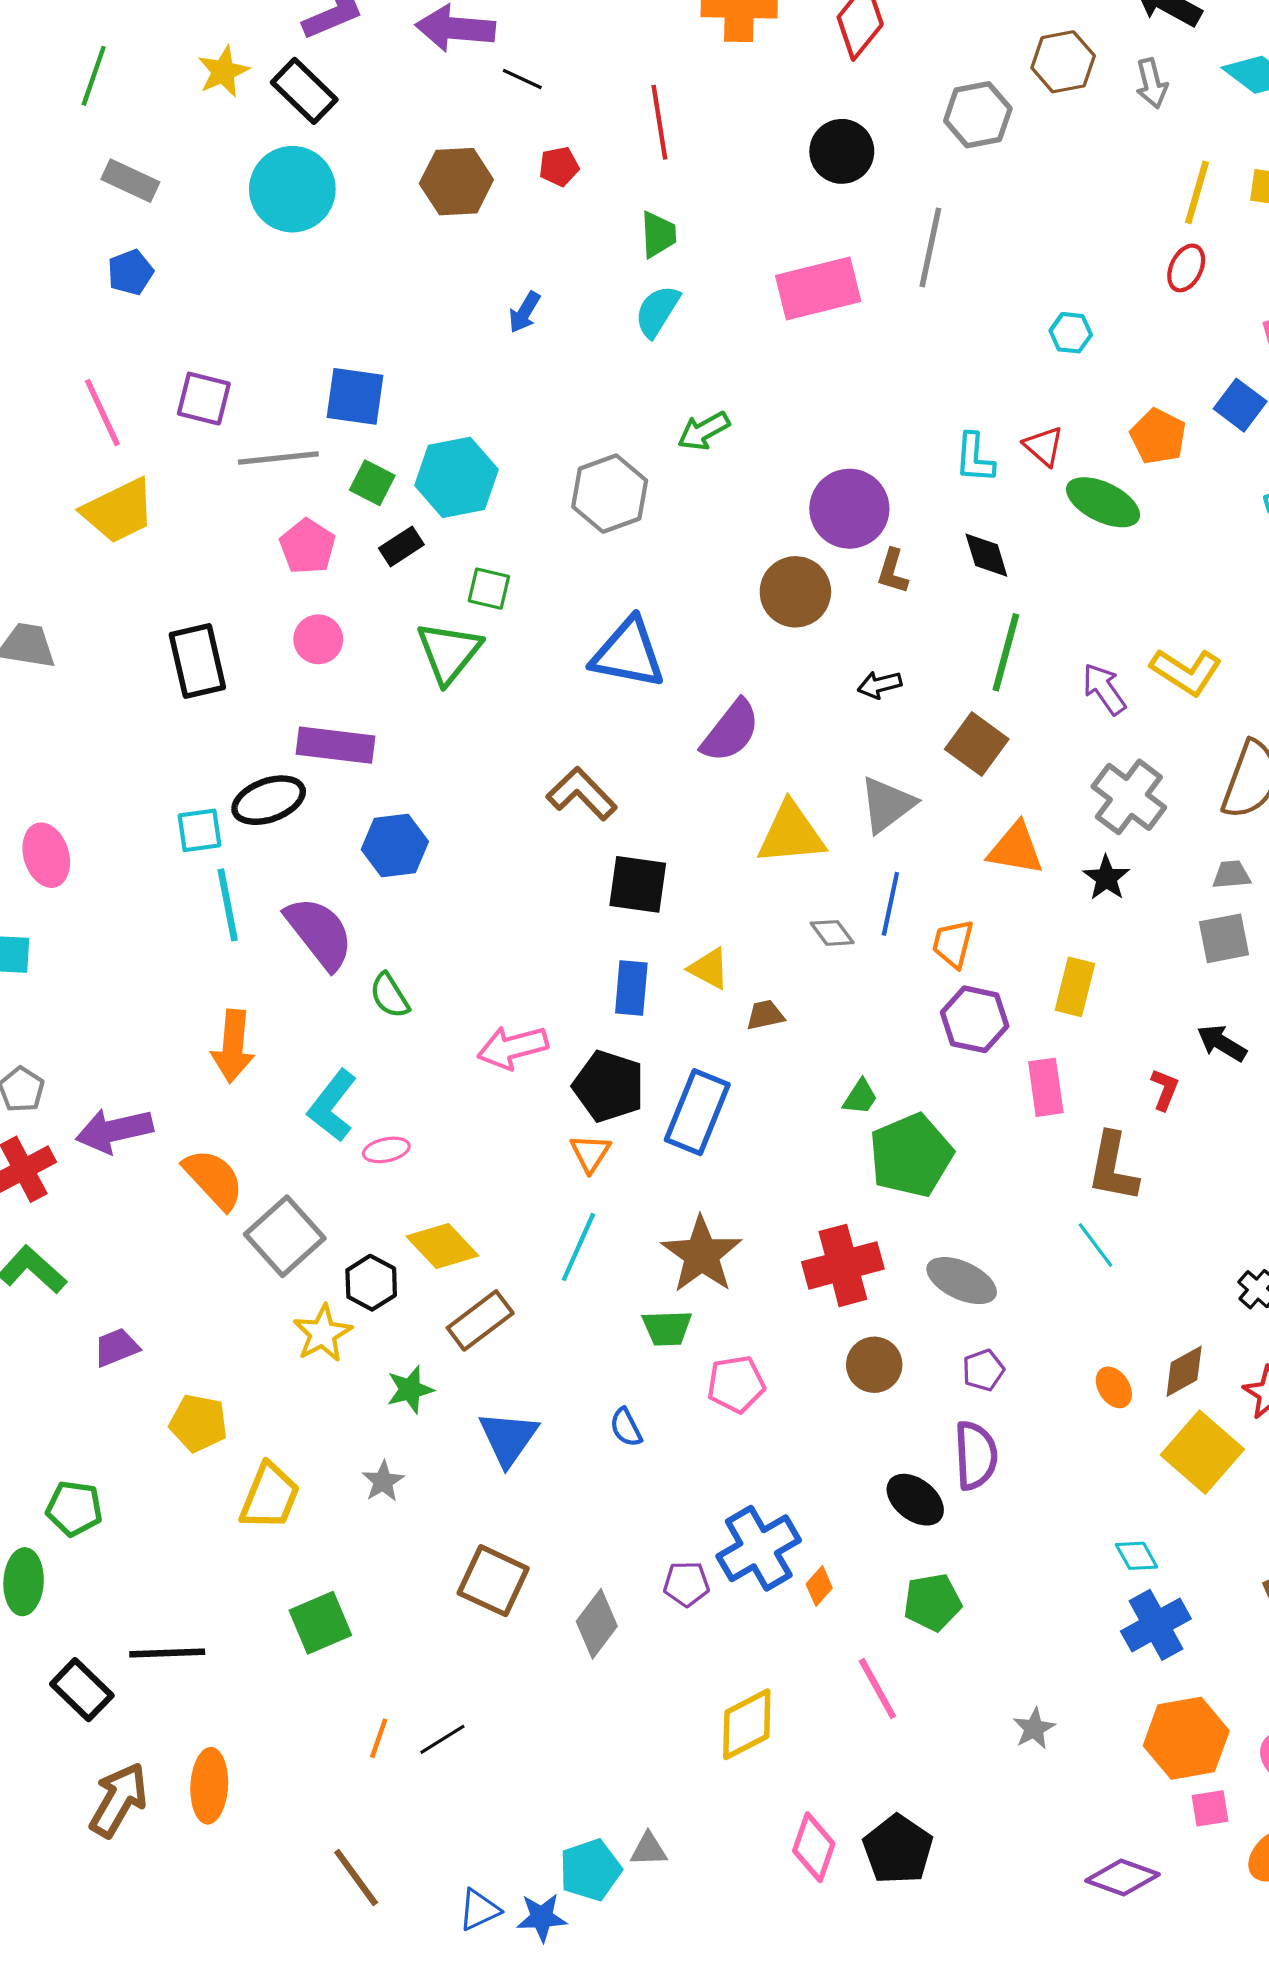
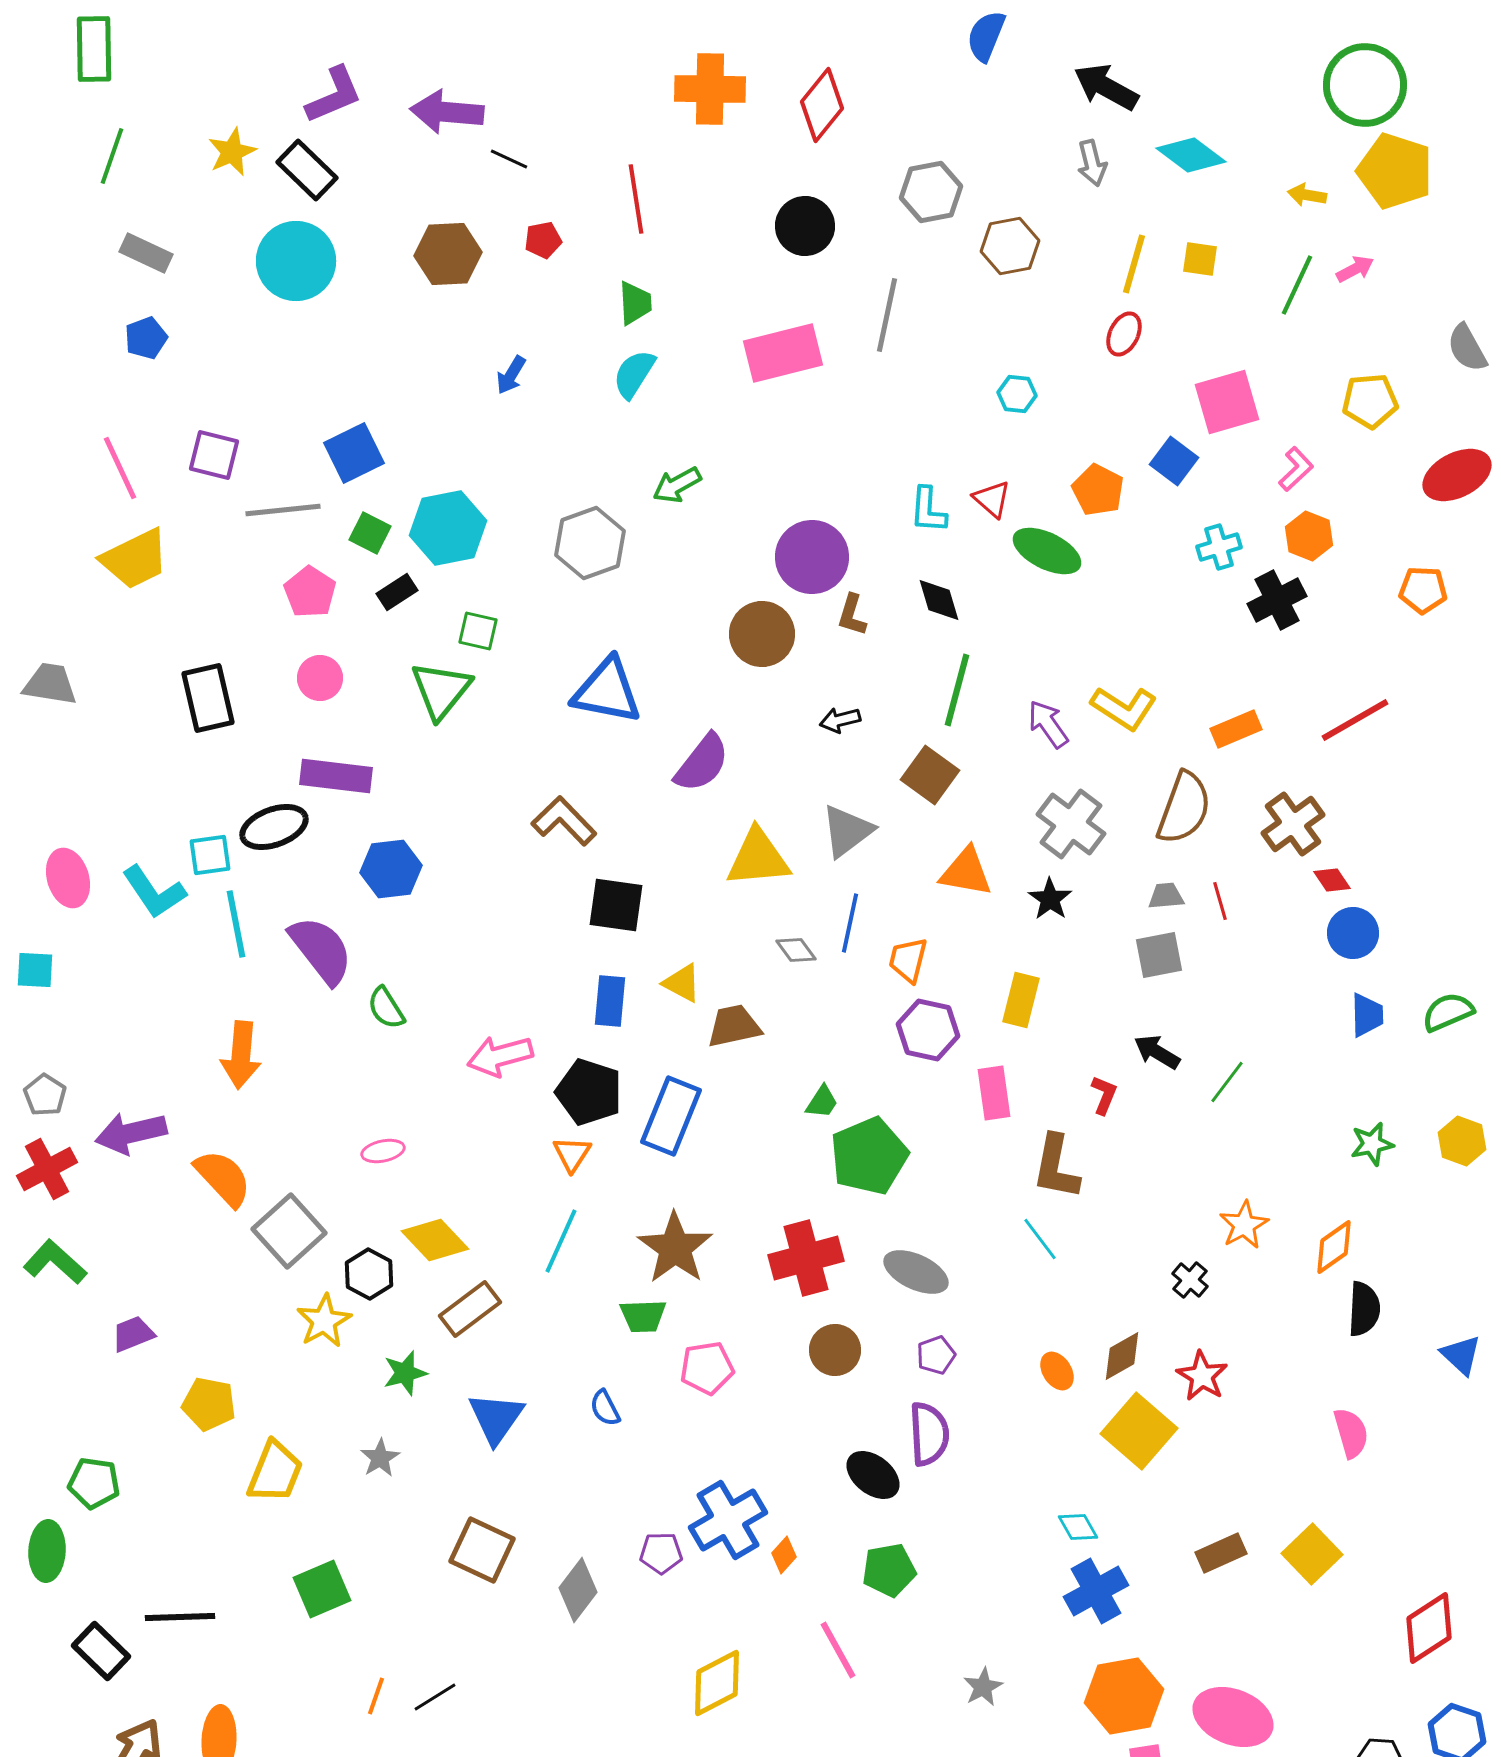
brown hexagon: (1063, 62) -> (1010, 246), moved
blue square: (355, 396) -> (354, 453), turned -34
brown trapezoid: (765, 1015) -> (734, 1026), size x1.5
cyan L-shape: (332, 1106) -> (154, 892), moved, turned -72

